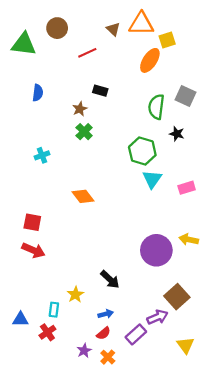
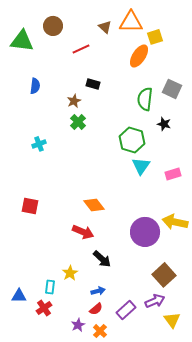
orange diamond: (83, 196) -> (94, 205), moved
yellow arrow: (189, 239) -> (175, 222), size x1.4
red arrow: (33, 250) -> (83, 232), moved
purple arrow: (157, 317) -> (155, 301), moved

